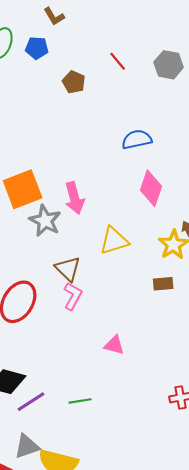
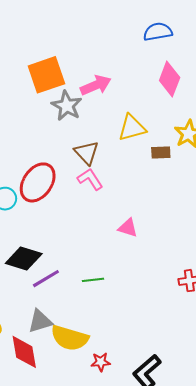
pink arrow: (74, 198) -> (96, 85), turned -100
brown rectangle: (163, 284) -> (161, 152), moved
pink L-shape: (73, 296) -> (90, 179), turned -64

